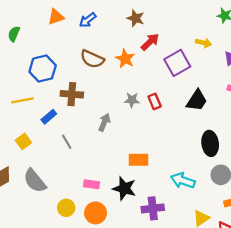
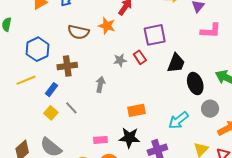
purple square: (177, 63) -> (155, 35), moved, turned 30
black trapezoid: (197, 100) -> (176, 63), moved
yellow square: (23, 141) -> (51, 113), moved
cyan arrow: (183, 181) -> (178, 120), turned -45

